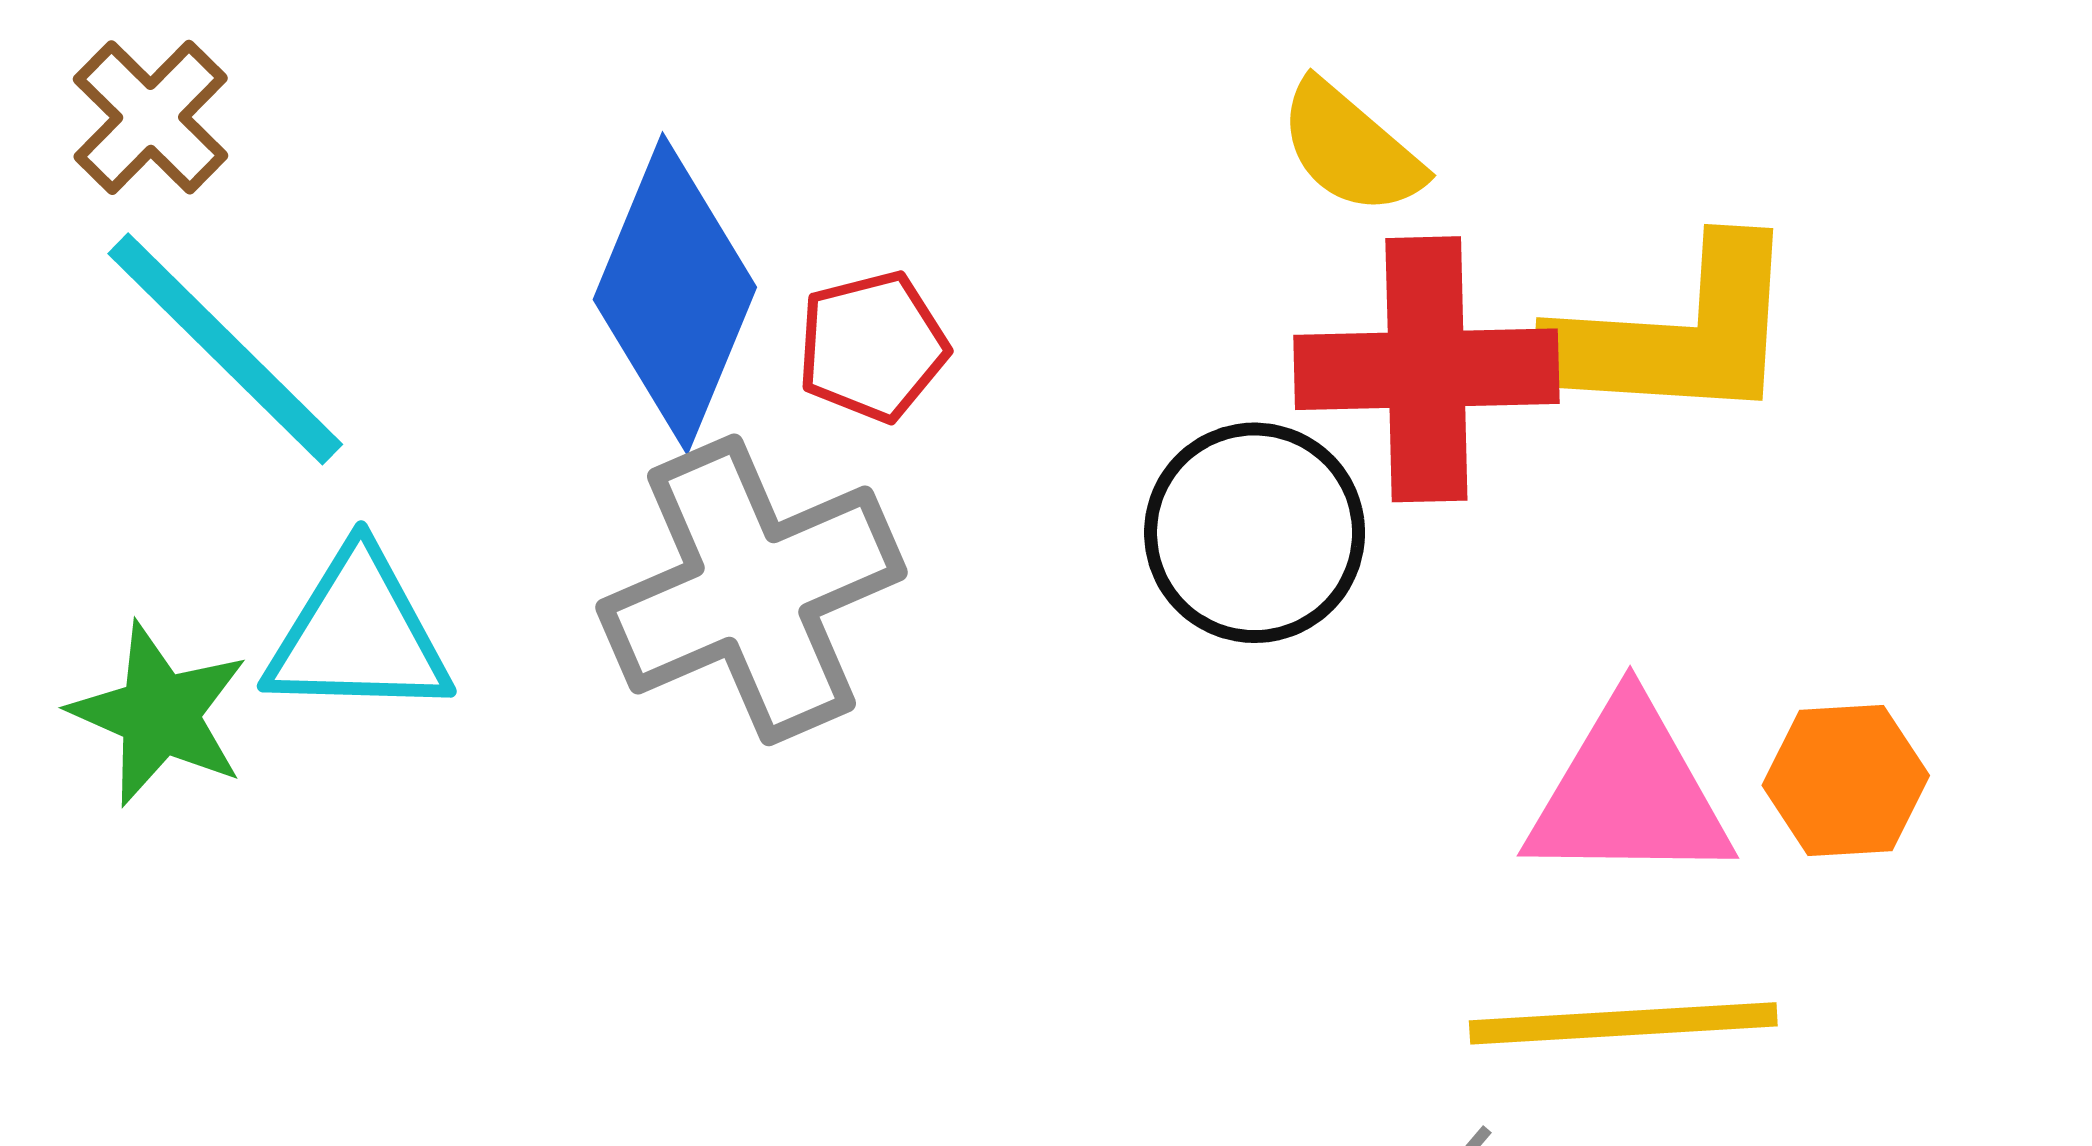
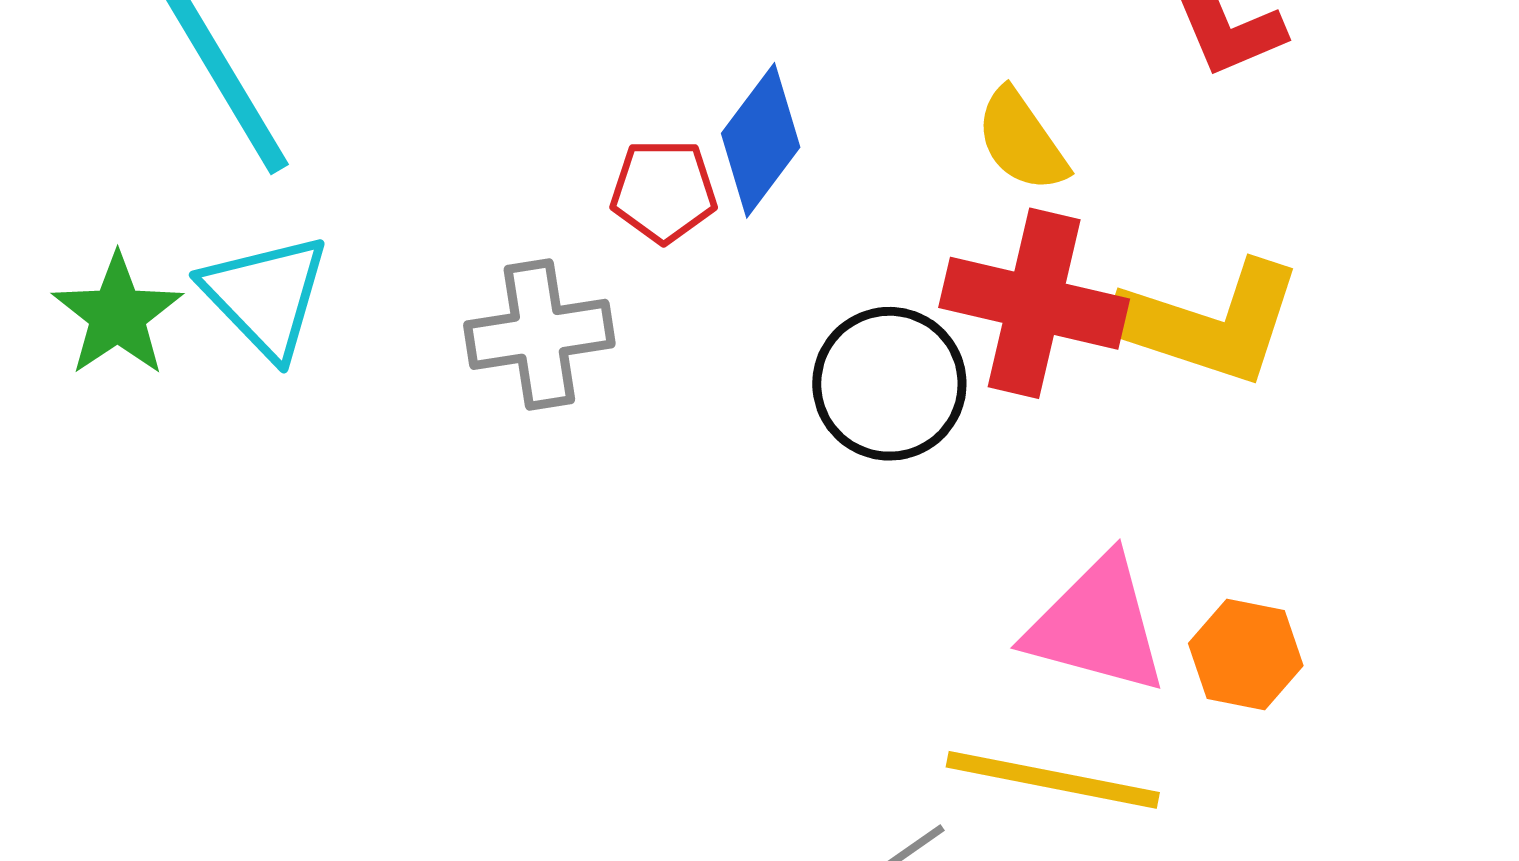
blue diamond: (675, 293) -> (761, 140), moved, size x0.7
gray cross: (751, 590) -> (539, 334), size x0.7
cyan triangle: (358, 635) -> (266, 296), turned 30

